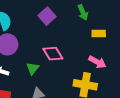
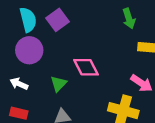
purple square: (47, 16) -> (57, 20), moved

